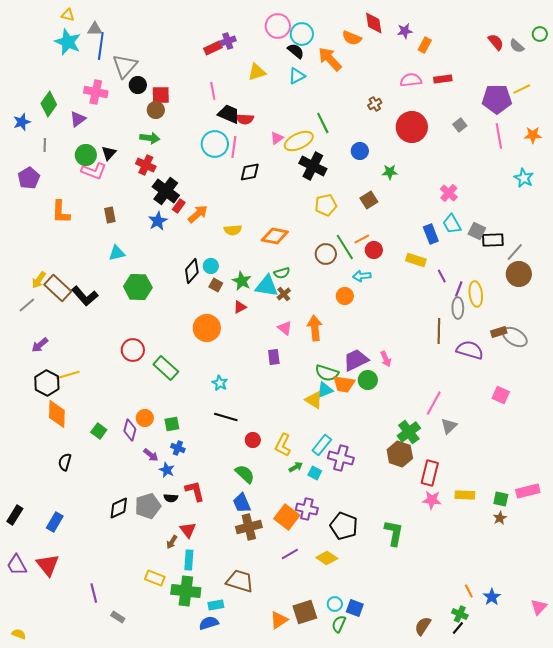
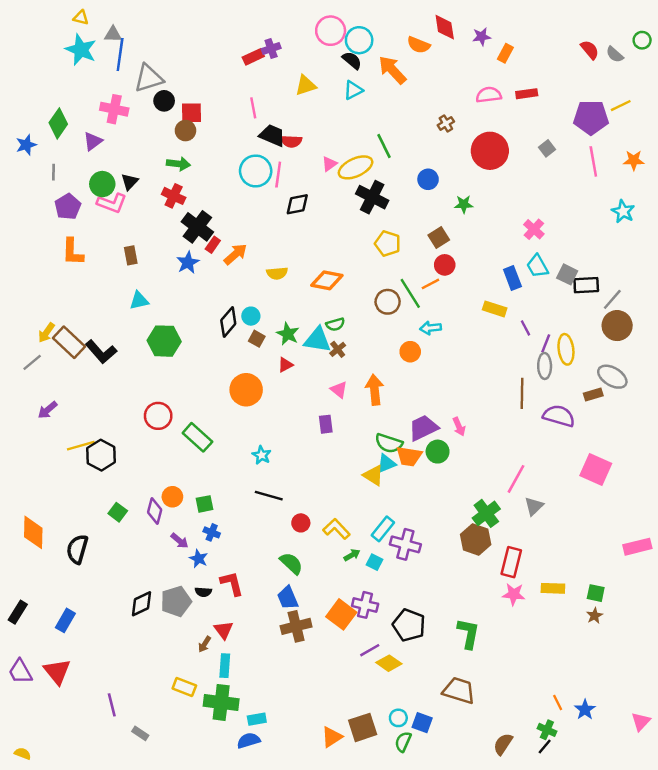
gray triangle: (125, 66) -> (149, 78), turned 32
purple pentagon: (29, 178) -> (68, 207), moved
yellow pentagon: (326, 205) -> (388, 244), turned 30
red circle: (374, 250) -> (445, 265), moved
gray ellipse: (515, 337) -> (612, 377), moved
black hexagon: (47, 383) -> (101, 455), moved
pink square: (501, 395) -> (596, 469), size x1.5
orange diamond: (57, 414) -> (33, 532), moved
yellow L-shape: (283, 445) -> (336, 529), turned 110
black semicircle: (65, 462) -> (77, 549), size x1.4
pink rectangle: (528, 491) -> (637, 547), moved
purple line: (290, 554) -> (370, 650), moved
brown trapezoid: (240, 581) -> (459, 691), moved

